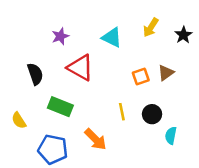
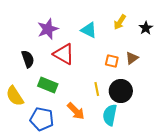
purple star: (60, 36) -> (48, 29), size x1.5
orange square: (141, 76) -> (112, 61), turned 32
black circle: (152, 114) -> (121, 91), size x1.5
yellow semicircle: (19, 120) -> (15, 96), size x1.5
cyan semicircle: (171, 136) -> (110, 115), moved, size x1.5

